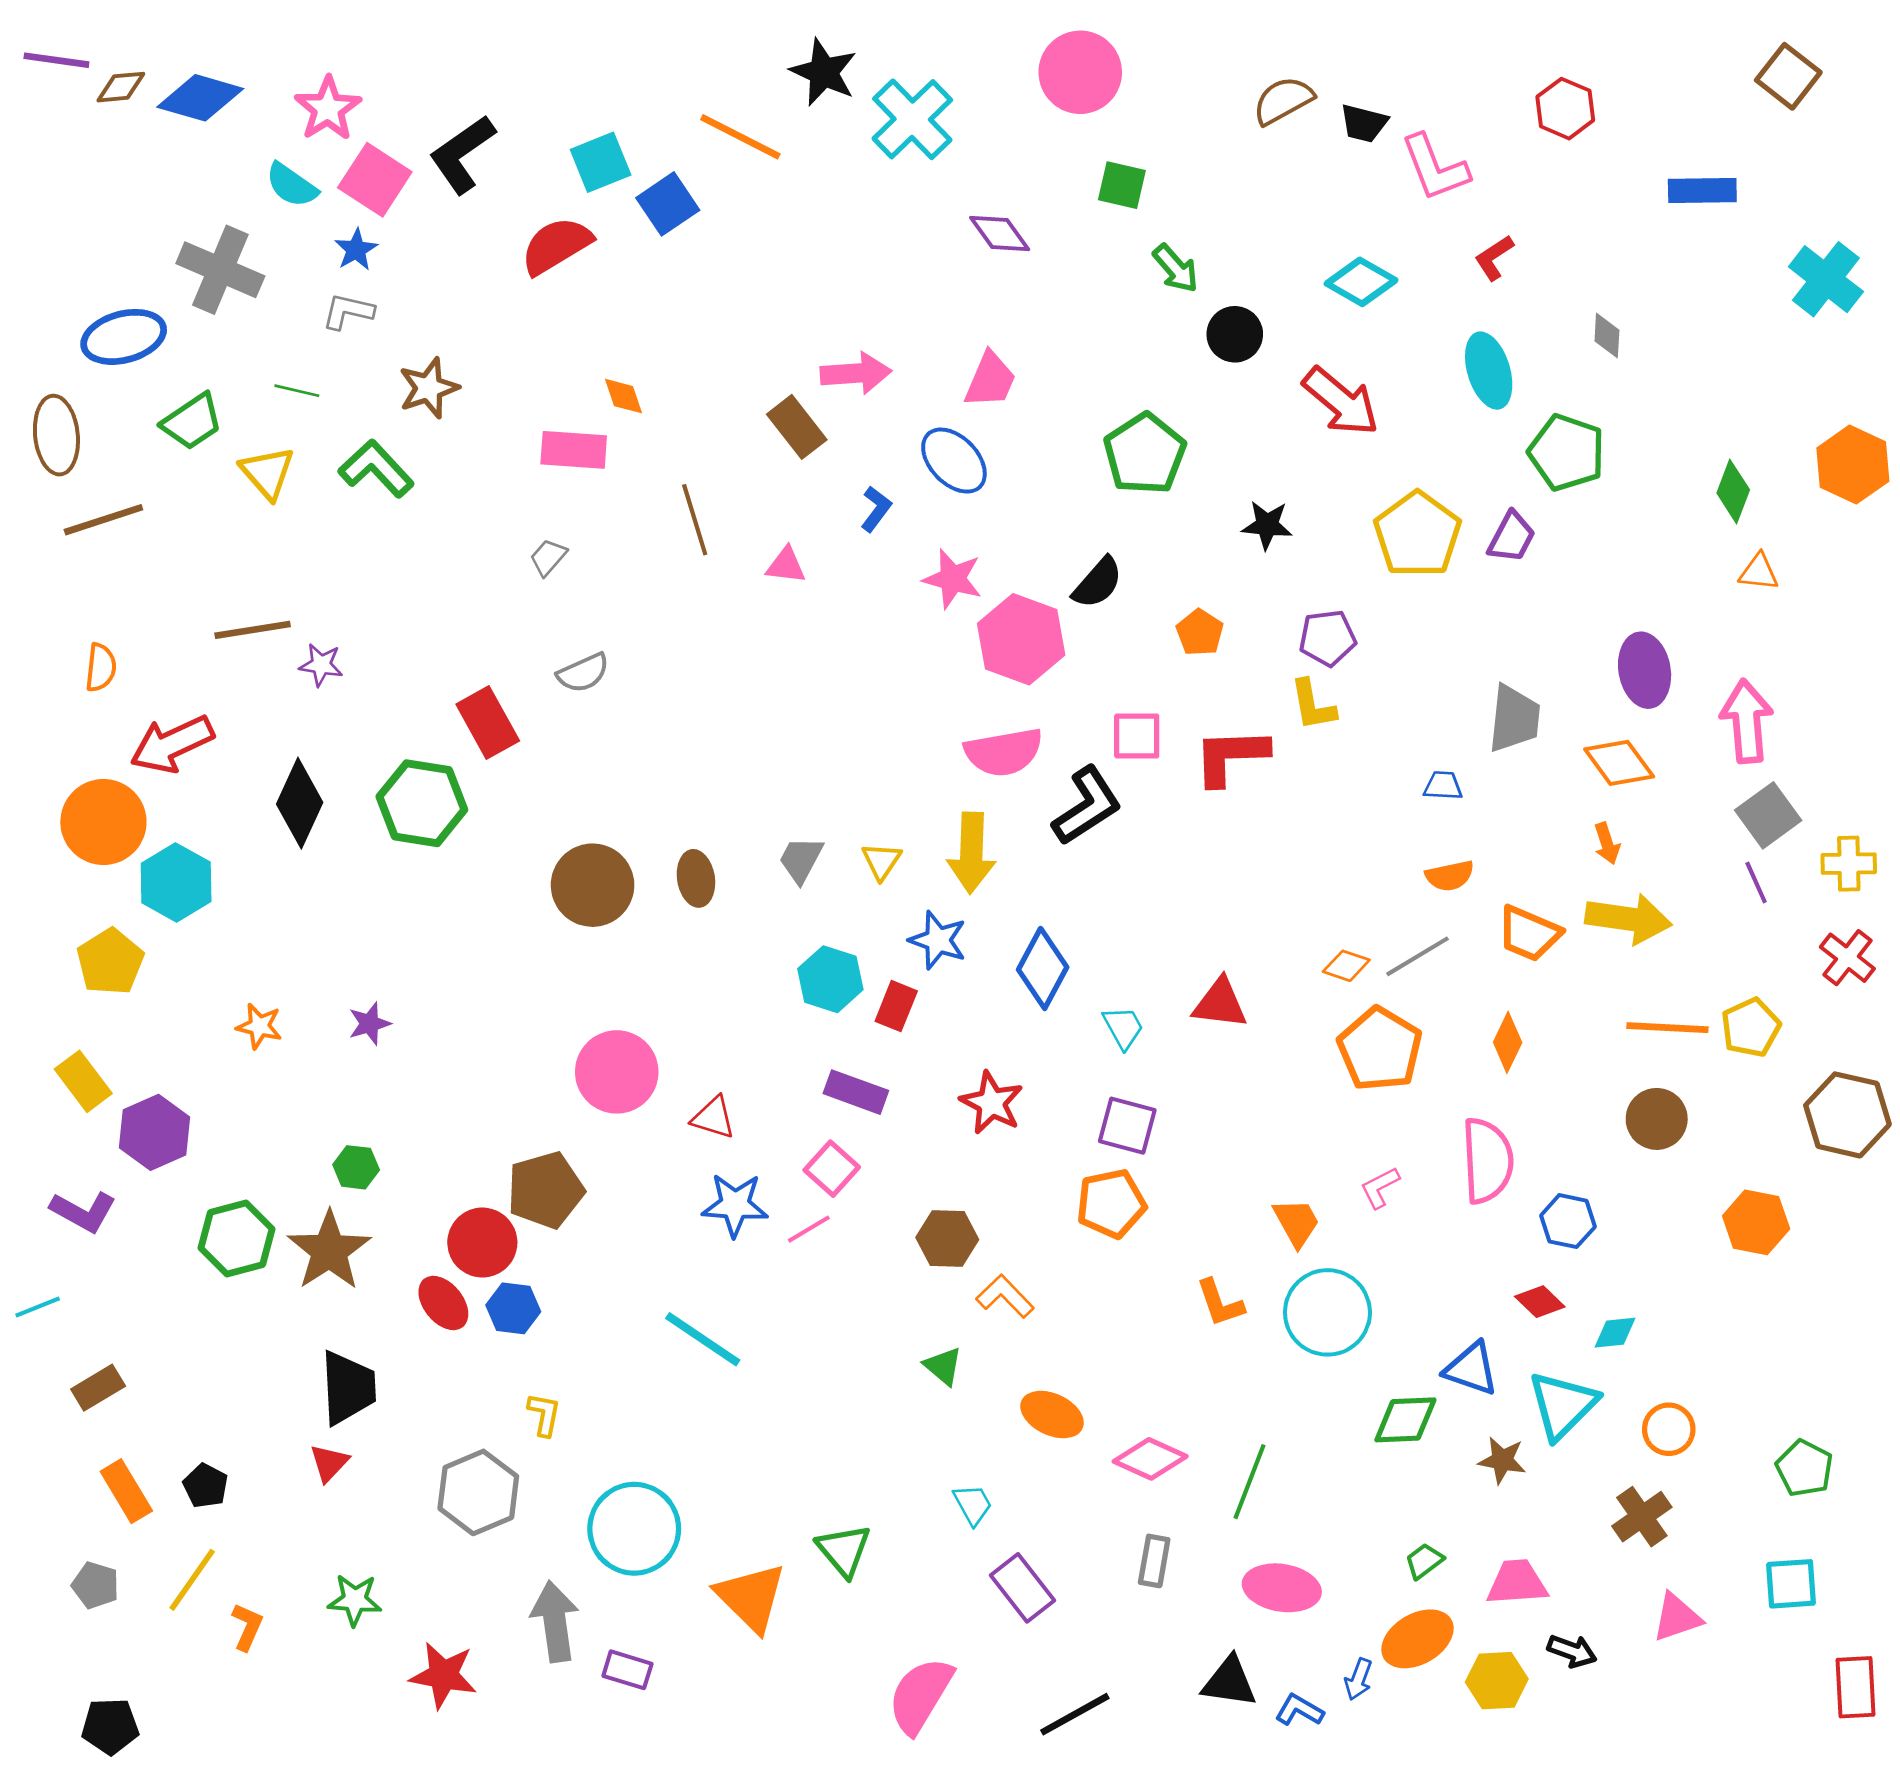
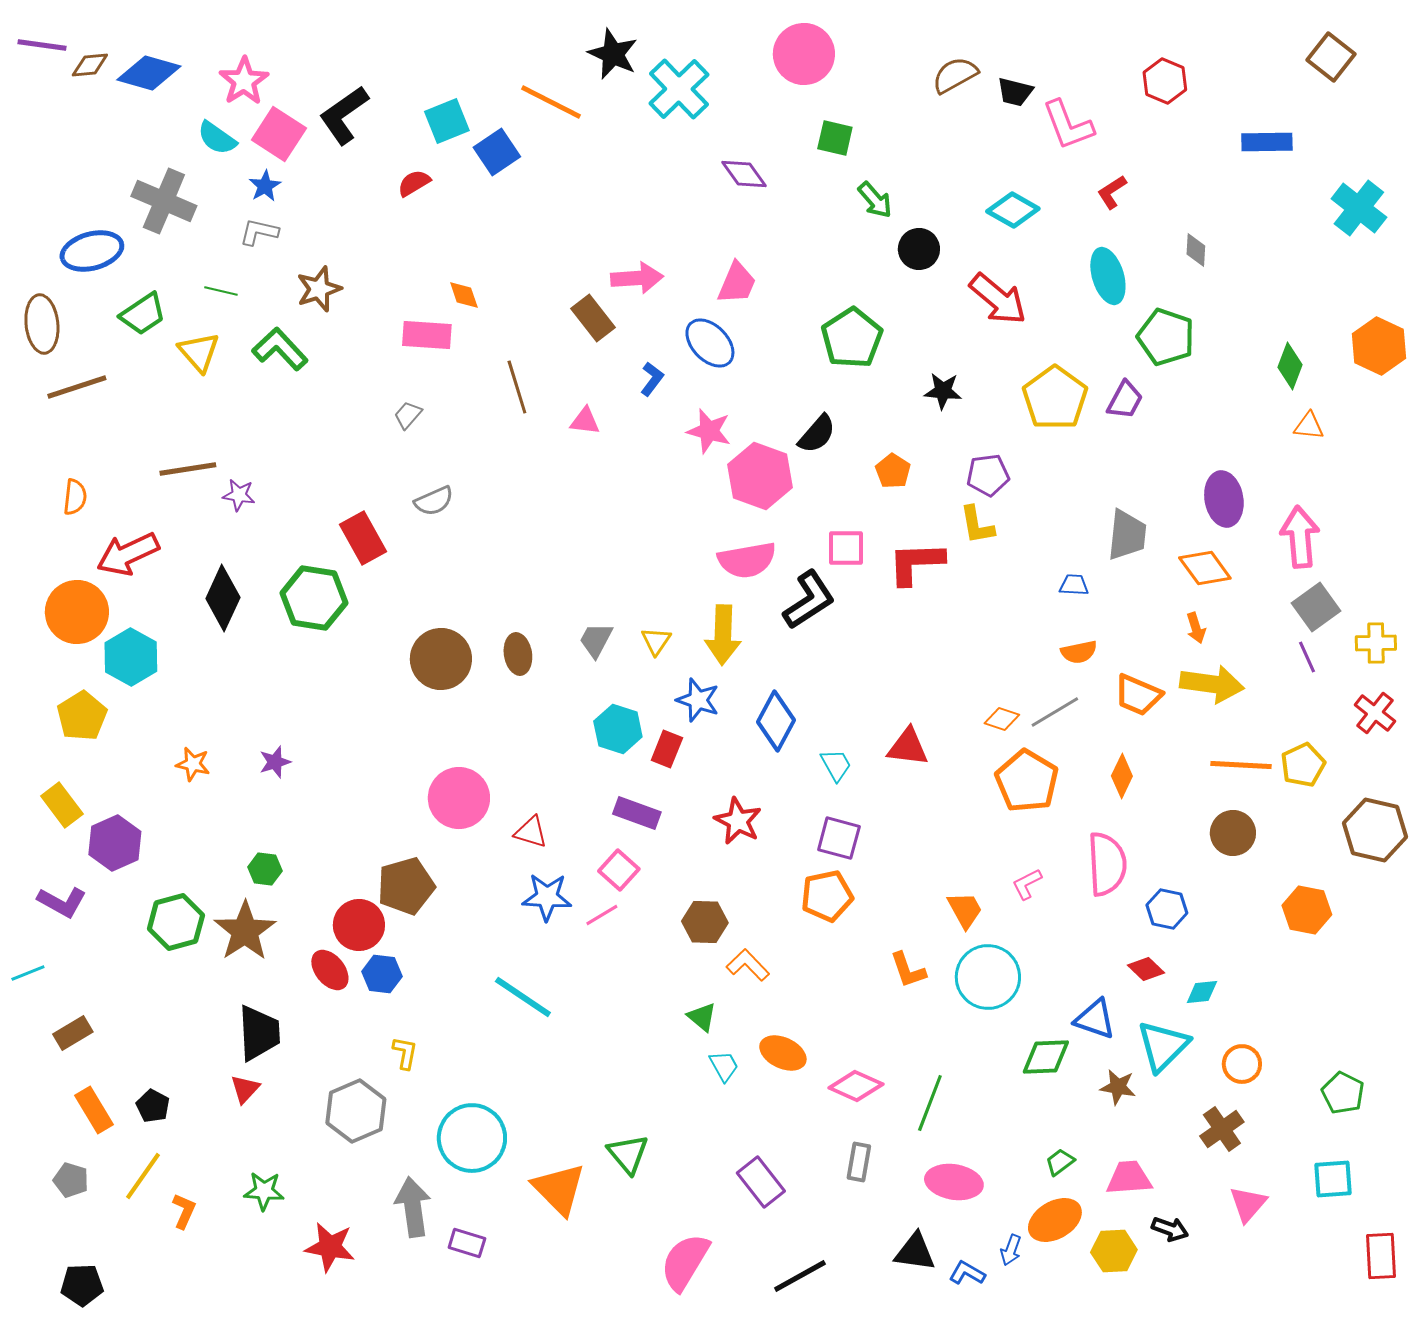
red semicircle: (556, 246) -> (414, 183), size x0.6
cyan trapezoid: (973, 1505) -> (724, 1066), moved
pink triangle: (1677, 1617) -> (1248, 1204), turned -30

